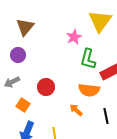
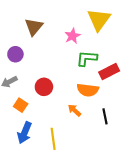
brown triangle: (25, 27) -> (34, 27), moved
green L-shape: (88, 59) -> (87, 58), turned 80

